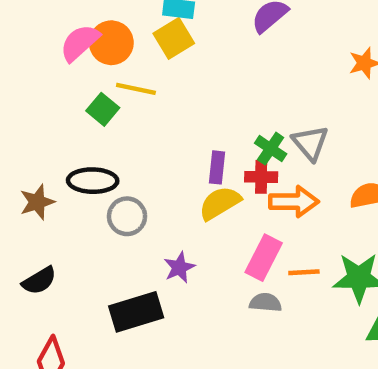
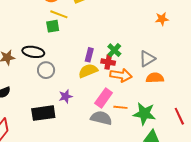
green square: (103, 109) -> (53, 26), moved, turned 32
gray triangle: (310, 143) -> (147, 59), moved, turned 30
gray semicircle: (265, 302) -> (101, 118), size x1.5

